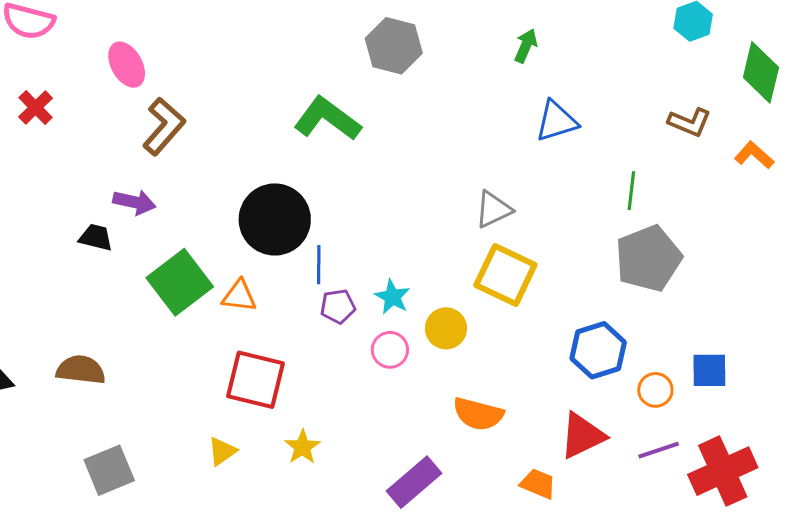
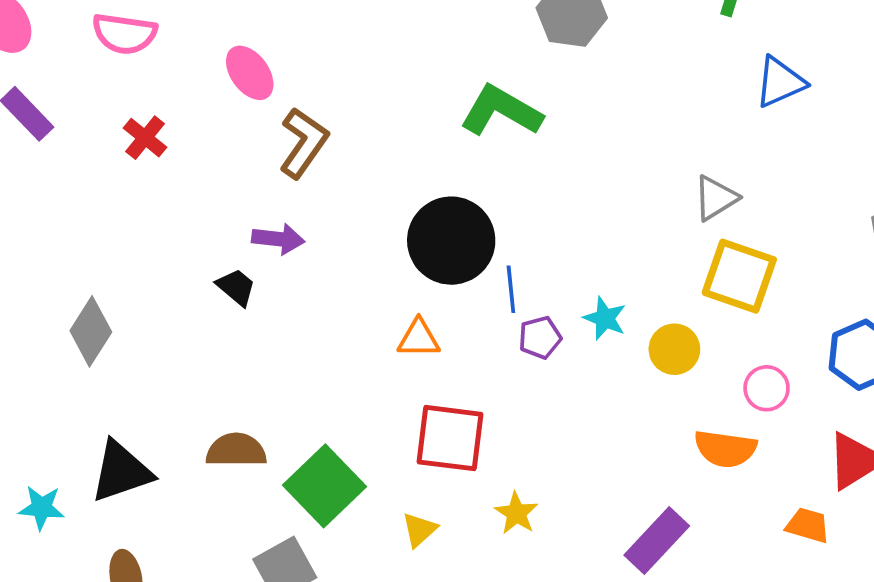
black trapezoid: (96, 237) -> (236, 287), turned 33
green square: (180, 282) -> (324, 486), moved
pink circle: (390, 350) -> (767, 388), moved

